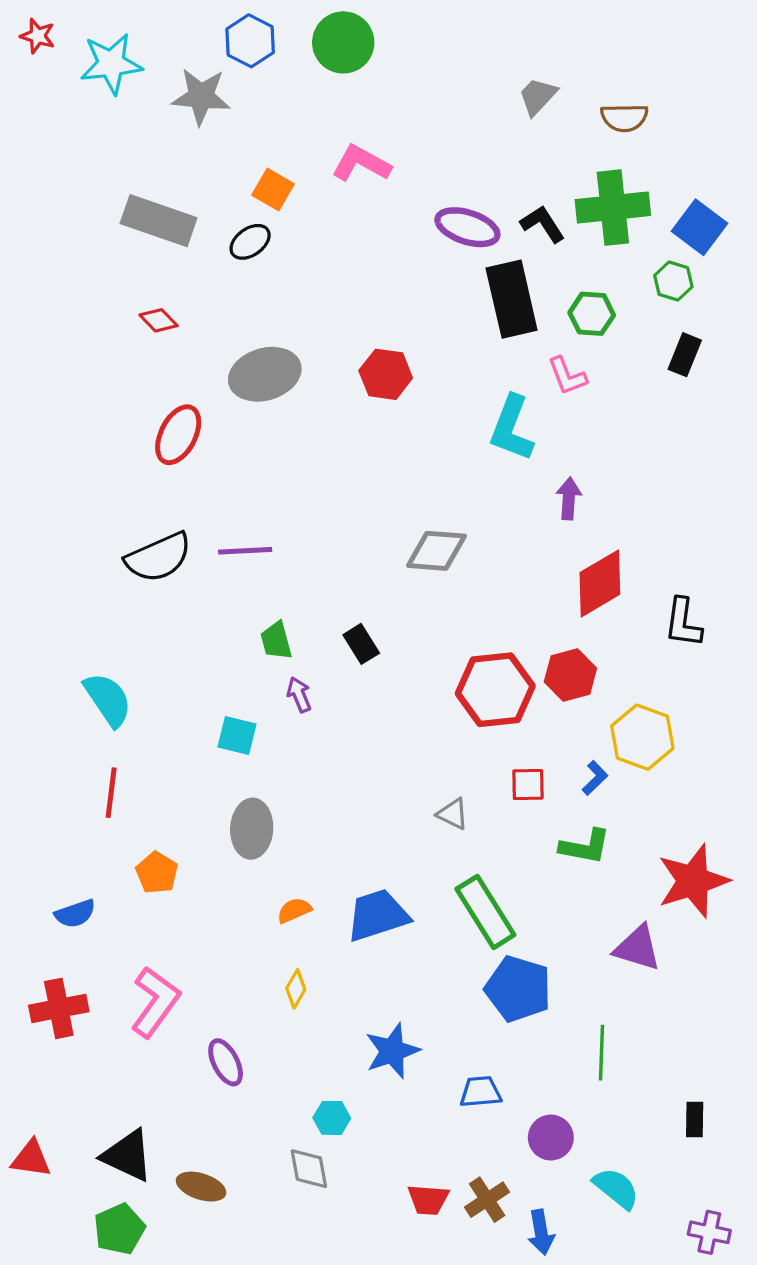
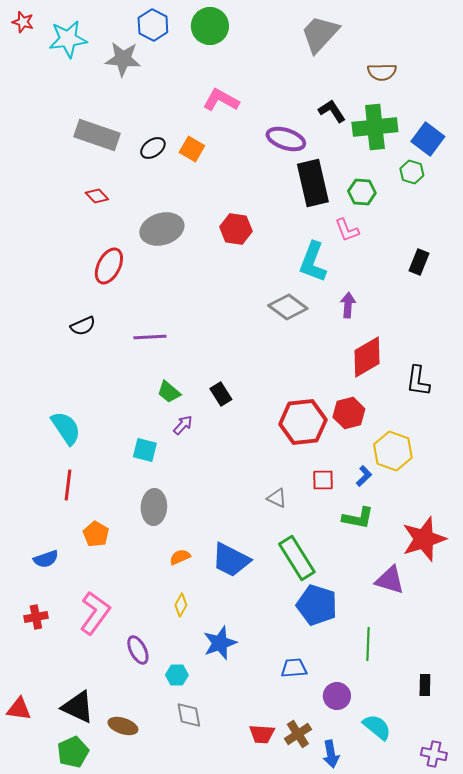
gray trapezoid: (538, 96) -> (320, 34), moved, size x1.6
orange square: (273, 190) -> (192, 149), moved
black L-shape: (543, 224) -> (332, 111), moved
black rectangle: (685, 355) -> (419, 262), moved
gray diamond: (436, 551) -> (288, 307), moved, turned 33
black semicircle: (159, 557) -> (83, 326), moved, size x0.6
green trapezoid: (276, 641) -> (169, 392), turned -35
purple arrow: (299, 695) -> (183, 425), turned 65
blue trapezoid: (378, 915) -> (231, 560), turned -135
red cross: (59, 1008) -> (36, 617), size x0.7
blue star: (392, 1051) -> (220, 643), moved
cyan hexagon: (332, 1118) -> (177, 675), moved

